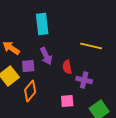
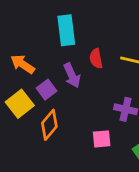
purple square: (28, 66) -> (47, 90), turned -32
red semicircle: (67, 67) -> (96, 59), moved

